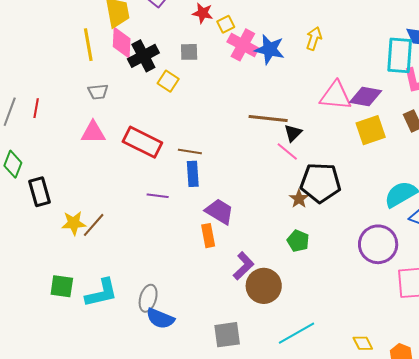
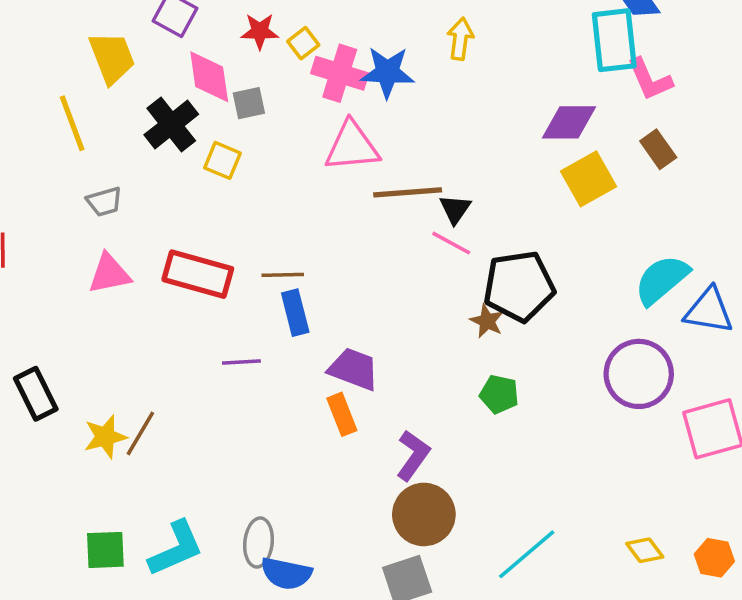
pink diamond: (122, 43) -> (209, 77), moved
pink triangle: (336, 96) -> (352, 146), moved
brown circle: (264, 286) -> (424, 514), moved

